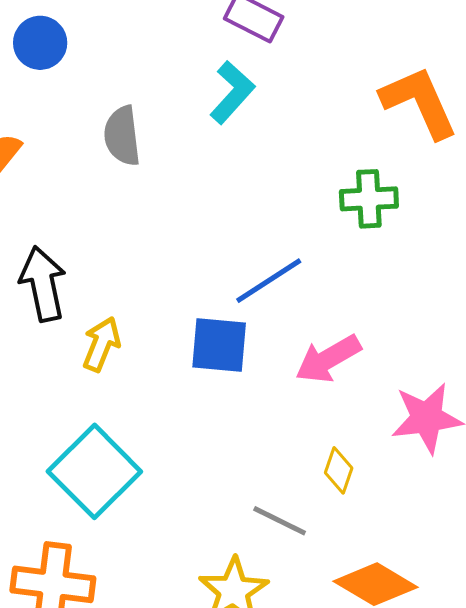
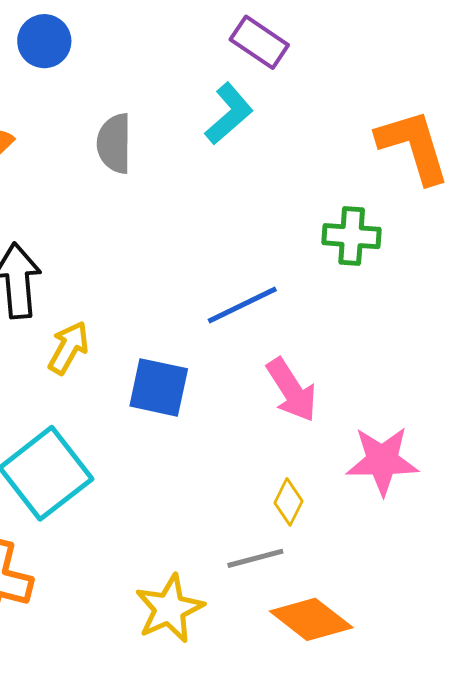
blue square: (219, 345) -> (159, 387), moved
pink arrow: (328, 359) -> (292, 390), turned -100
gray line: (280, 521) -> (255, 558), moved, turned -48

